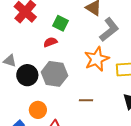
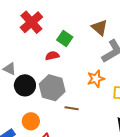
orange star: (97, 59) -> (96, 79), size x0.7
brown line: (86, 100) -> (72, 108), moved

